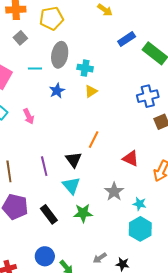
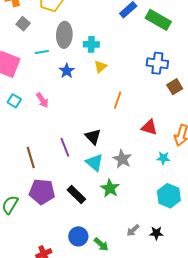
blue cross: (148, 96) -> (157, 63), turned 30
orange line: (94, 140) -> (118, 100), moved
gray star: (114, 192) -> (122, 159), moved
cyan star: (139, 204) -> (163, 158), moved
green star: (83, 213) -> (110, 188), turned -30

